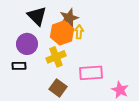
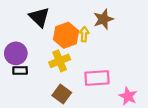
brown star: (69, 18) -> (103, 19), moved
purple circle: (27, 44) -> (16, 53), moved

